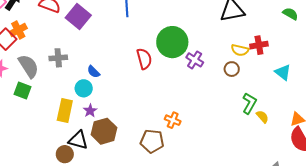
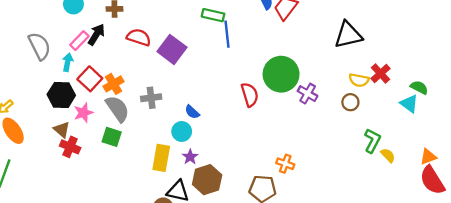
green semicircle: (290, 14) -> (419, 87), moved
orange cross: (18, 30) -> (113, 84), moved
red cross: (259, 45) -> (380, 74), turned -30

